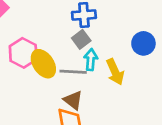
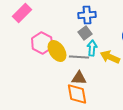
yellow arrow: (115, 72) -> (110, 57), turned 138
brown triangle: (73, 100) -> (79, 78), turned -35

